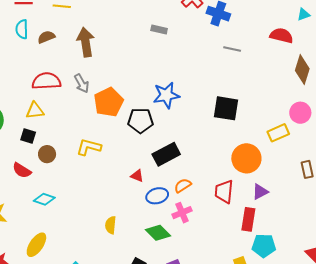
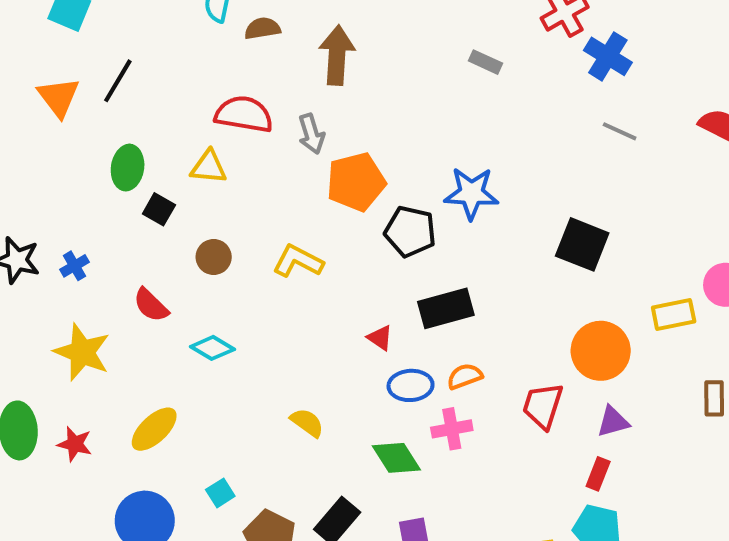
black square: (28, 136) -> (159, 209), moved
red semicircle: (22, 170) -> (151, 305), moved
cyan diamond: (44, 199) -> (212, 348), moved
red rectangle: (248, 219) -> (598, 474), moved, size x0.7
yellow semicircle: (111, 225) -> (307, 423), turned 108

